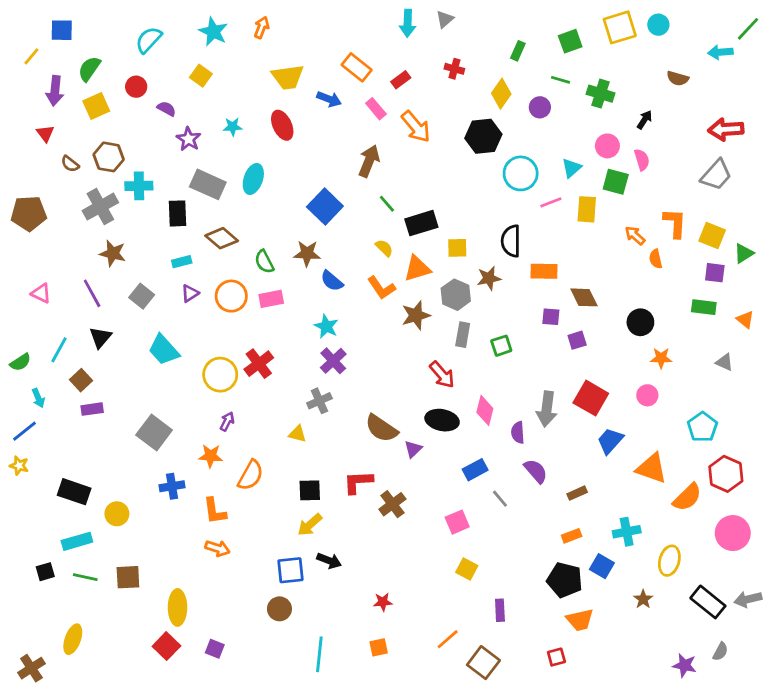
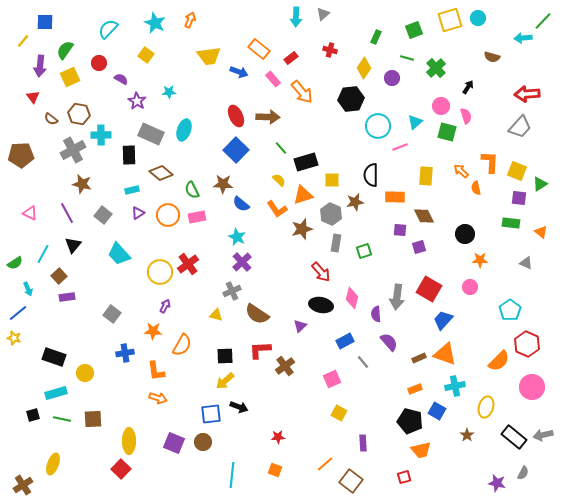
green cross: (600, 94) -> (436, 68), turned 30
red ellipse: (282, 125) -> (236, 116), moved
brown arrow: (369, 161) -> (268, 117), turned 70
yellow rectangle: (587, 209) -> (426, 176), moved
brown semicircle: (381, 428) -> (257, 314), moved
gray square: (154, 432) -> (112, 314), size x0.7
orange triangle: (651, 468) -> (445, 354), moved
orange square: (379, 647) -> (275, 470), turned 32
purple square: (215, 649) -> (174, 443), moved, size x1.5

